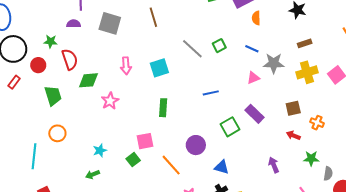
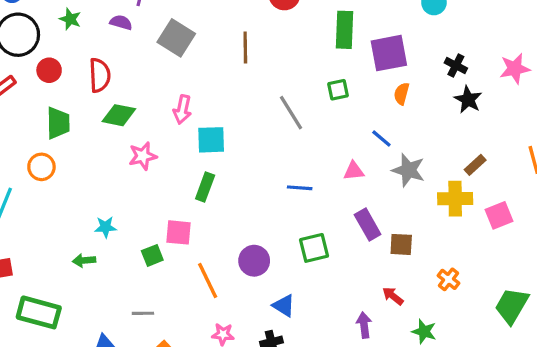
green star: (51, 42) -> (70, 19), moved
brown rectangle: (305, 43) -> (475, 165), moved, turned -40
green square: (219, 46) -> (338, 90), moved
cyan square: (159, 68) -> (211, 140), moved
pink triangle: (253, 78) -> (354, 171), moved
green rectangle: (163, 108) -> (205, 187), moved
brown square: (293, 108) -> (401, 244), moved
purple rectangle: (255, 114) -> (368, 225), moved
orange circle: (57, 133) -> (41, 167), moved
red arrow: (293, 135) -> (393, 296), moved

